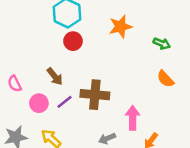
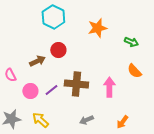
red circle: (73, 41) -> (58, 50), moved
brown arrow: (55, 76) -> (37, 61), moved, turned -77
pink arrow: (133, 118) -> (109, 87), moved

